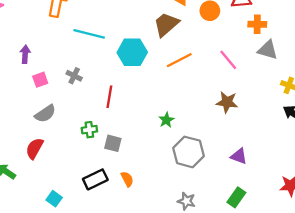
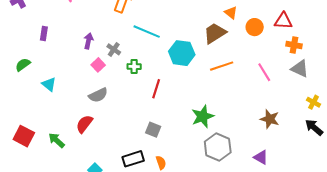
gray cross: (74, 76) -> (114, 49), moved
pink square: (40, 80) -> (98, 65), turned -32
brown star: (227, 102) -> (270, 119), moved
green star: (166, 120) -> (203, 116), size x1.6
green cross: (89, 130) -> (134, 67), moved

